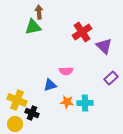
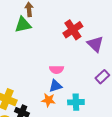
blue triangle: (50, 85) -> (56, 86), moved
orange star: (67, 102) -> (48, 100), moved

